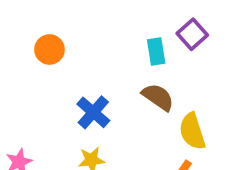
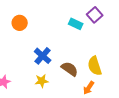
cyan rectangle: (156, 51) -> (76, 24), turned -56
brown semicircle: (158, 97) -> (70, 69), moved

